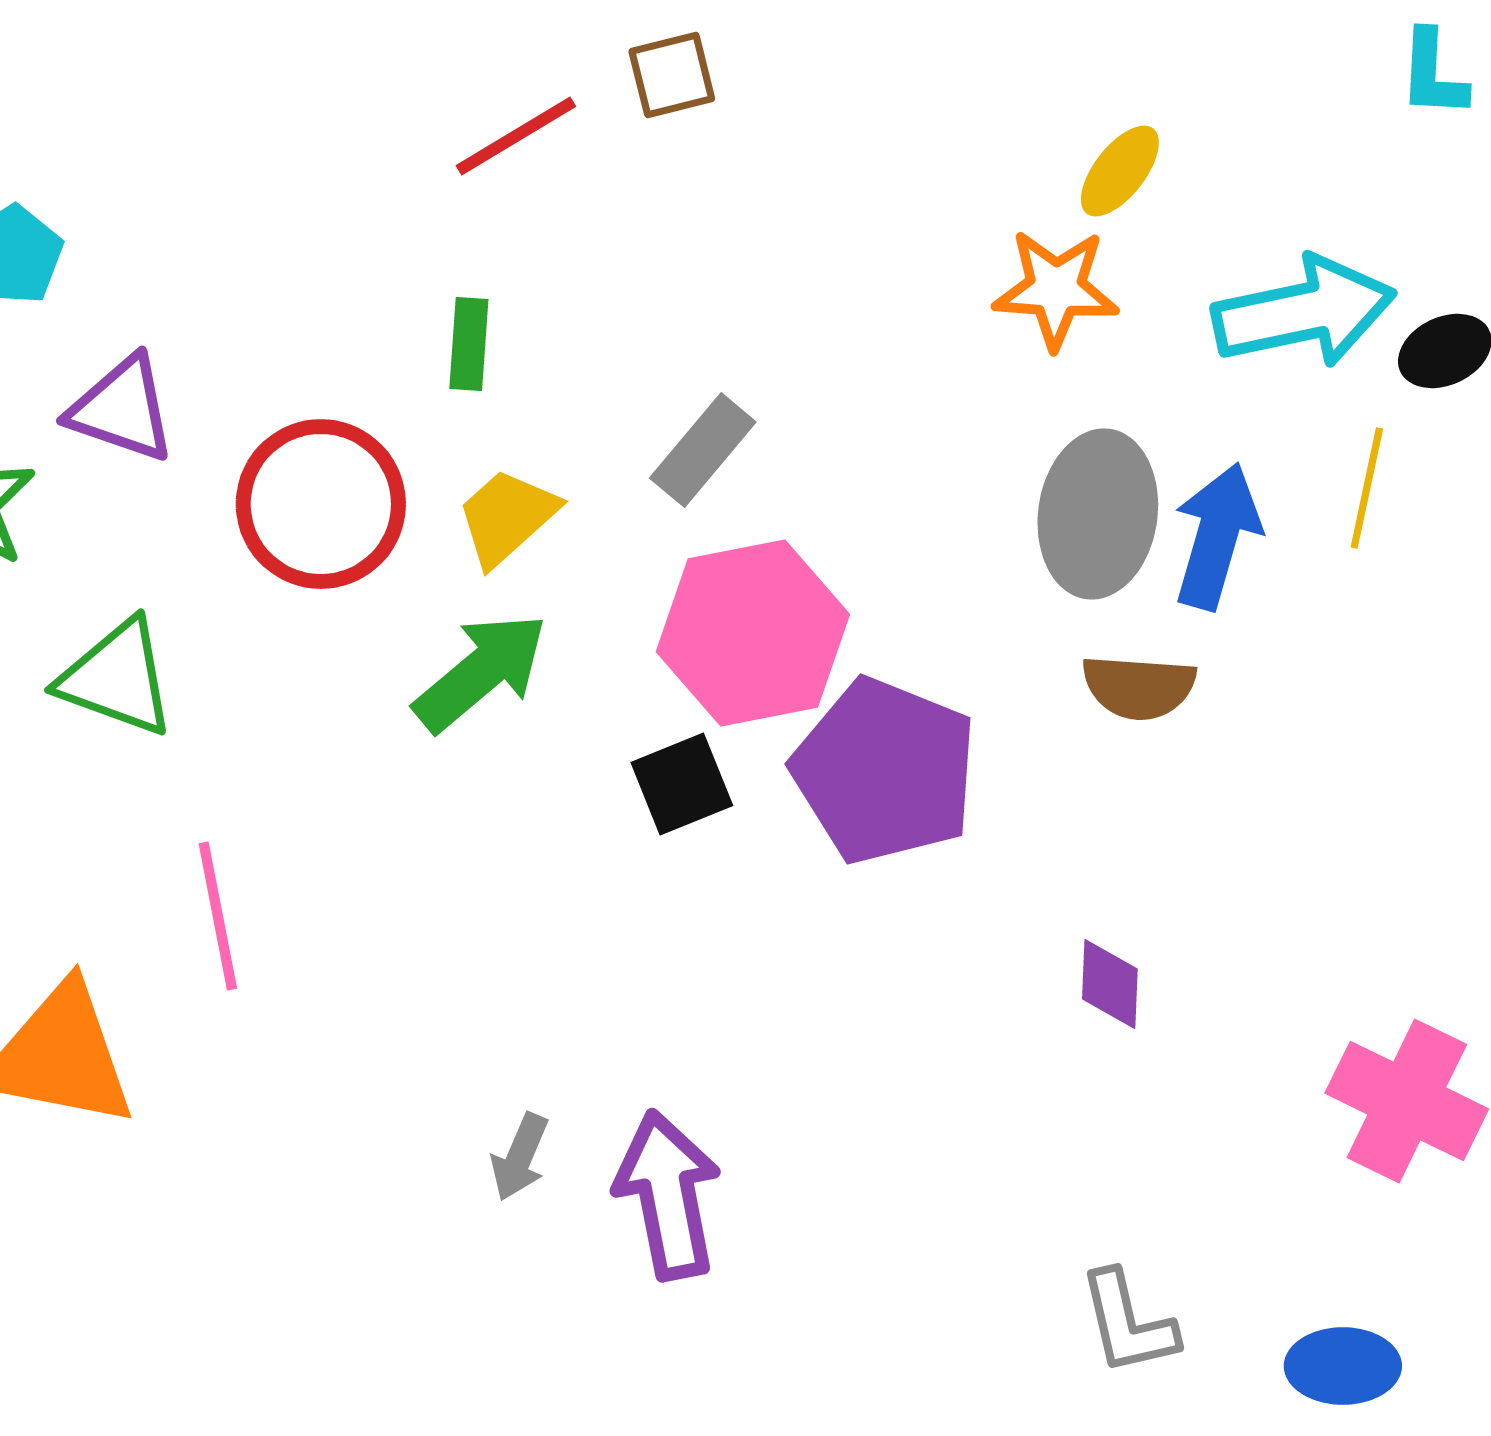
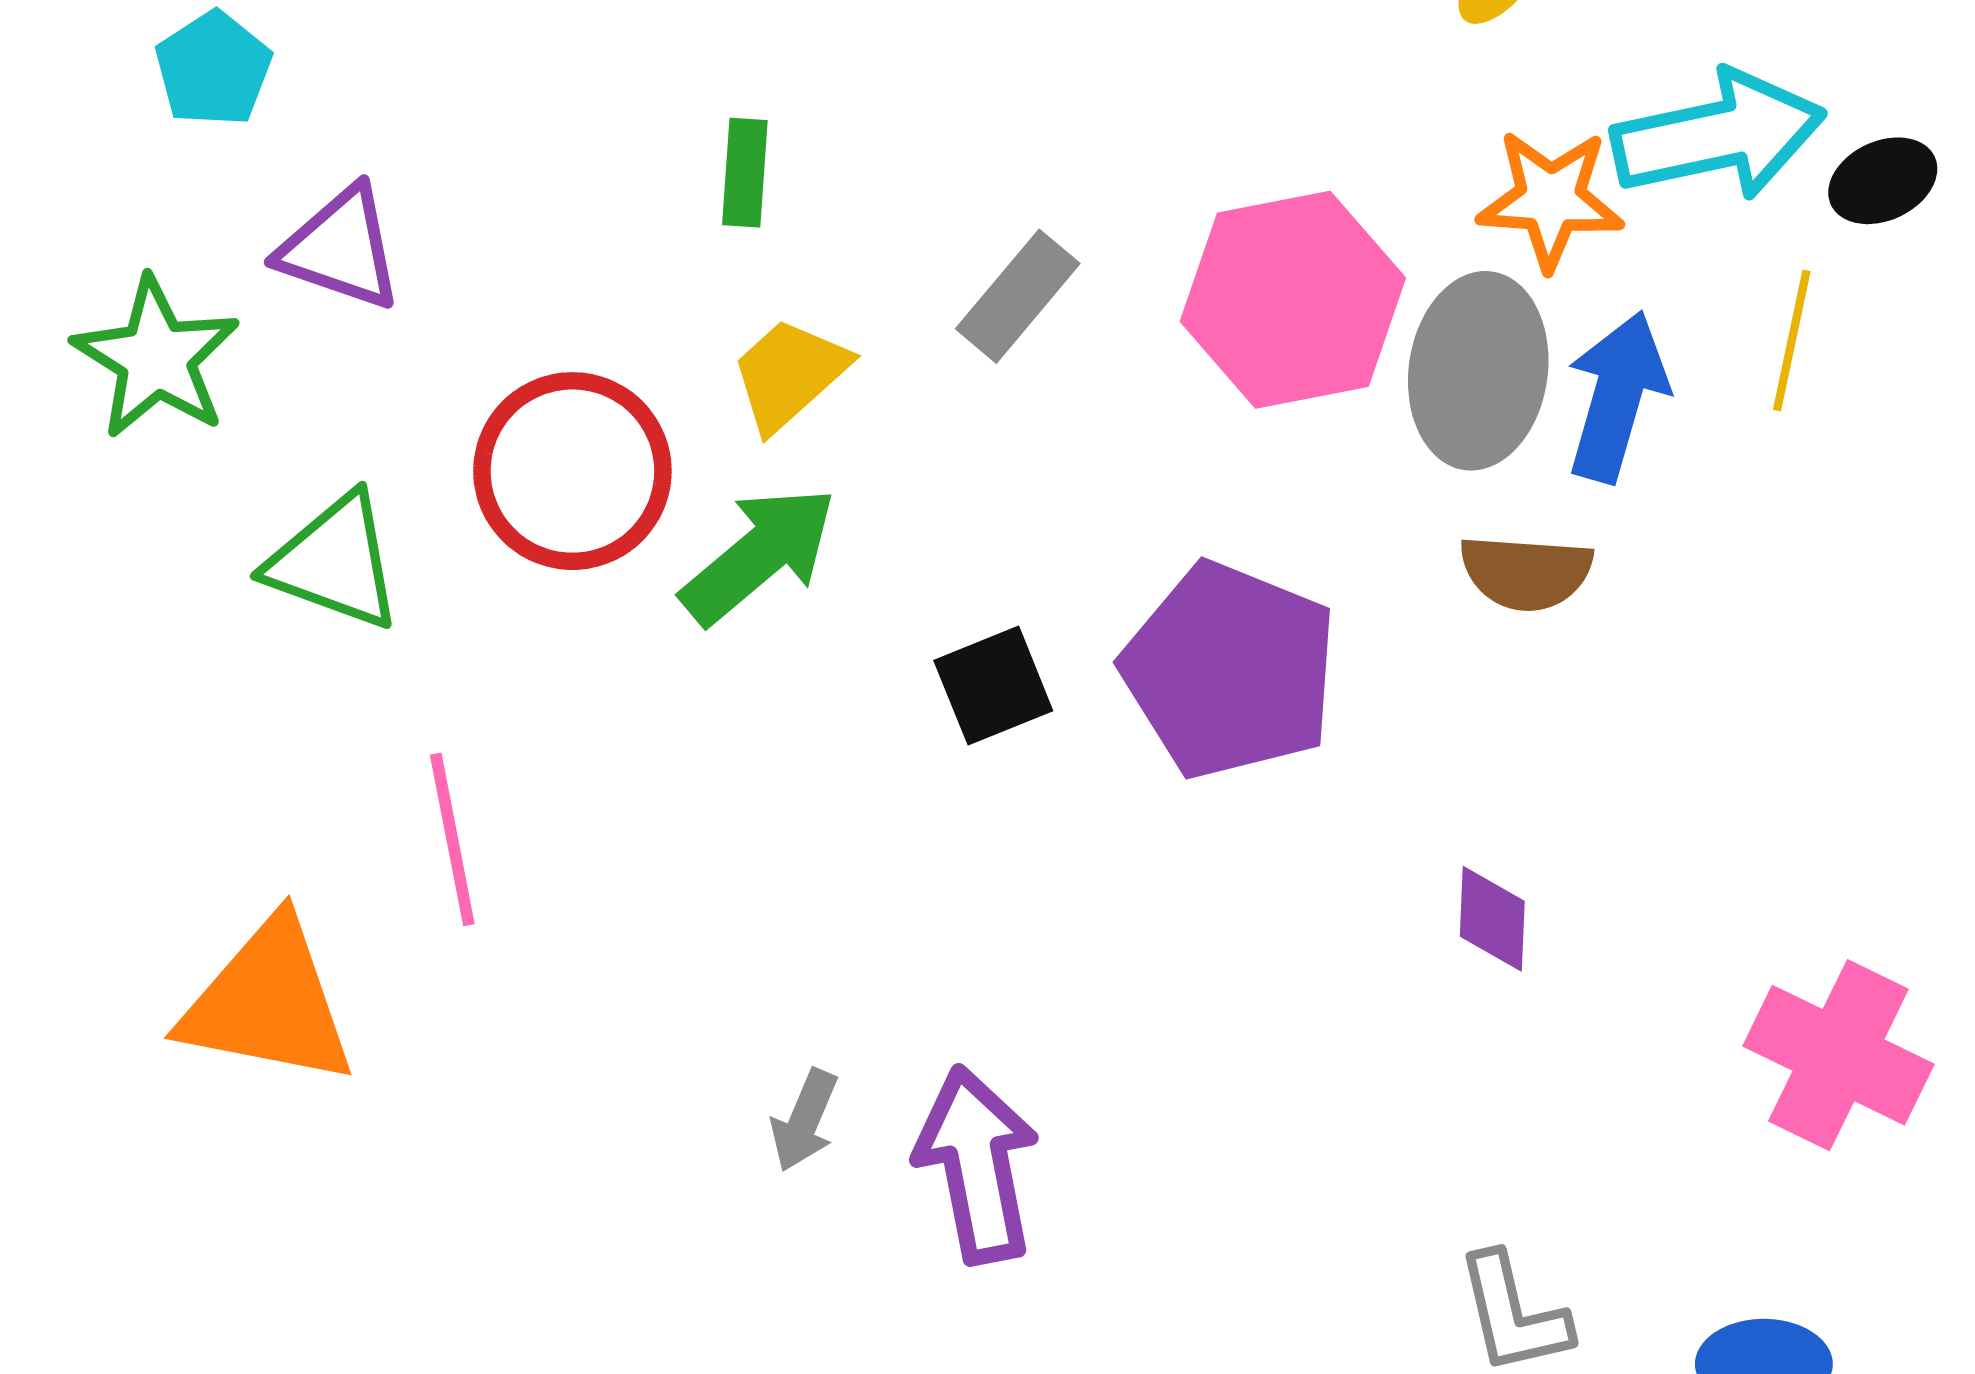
orange star: (1056, 289) -> (1551, 199), moved
red circle: (321, 504) -> (572, 471), moved
pink hexagon: (753, 633) -> (1293, 300), moved

